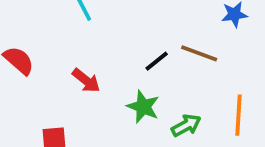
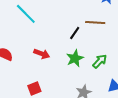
green star: (143, 107) -> (75, 58), turned -30

